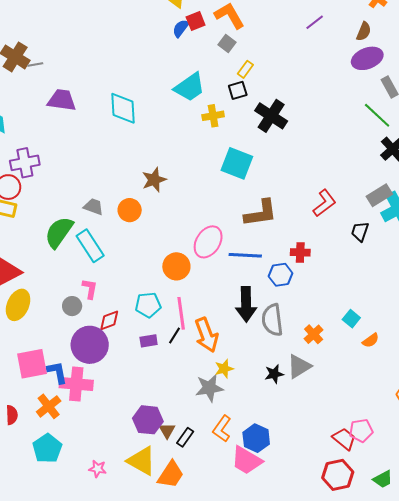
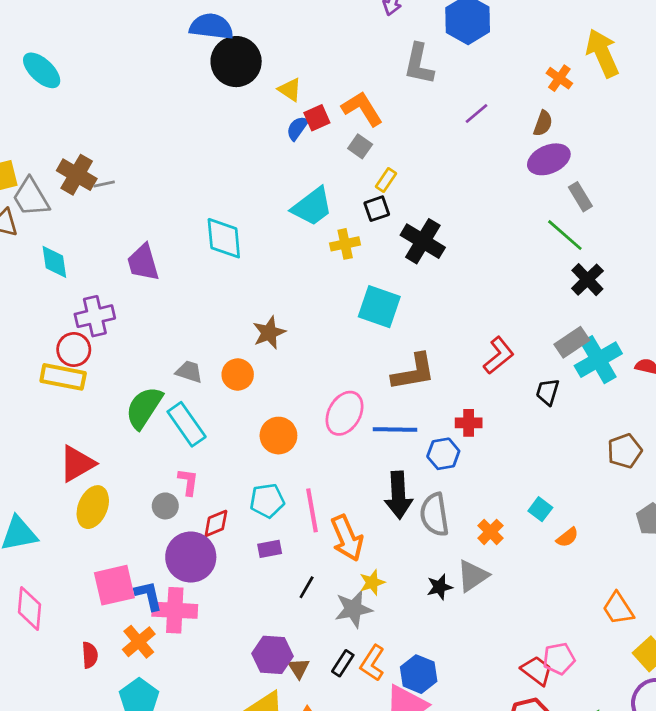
purple trapezoid: (62, 100) -> (143, 263), moved, turned -112
orange circle: (176, 266) -> (278, 436), moved
black line: (175, 335) -> (307, 587), moved
black rectangle: (185, 437) -> (343, 663), moved

